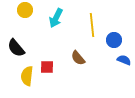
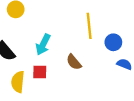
cyan arrow: (56, 18) -> (43, 44), moved

